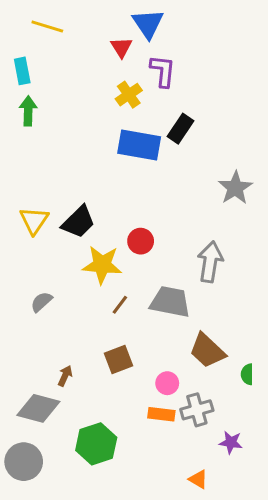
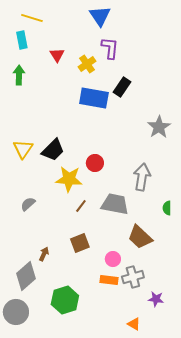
red triangle: (121, 47) -> (57, 55), moved
cyan rectangle: (22, 71) -> (22, 40), moved
green semicircle: (247, 374) -> (167, 208), moved
gray diamond: (38, 408) -> (26, 276), turned -56

